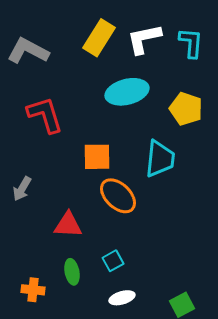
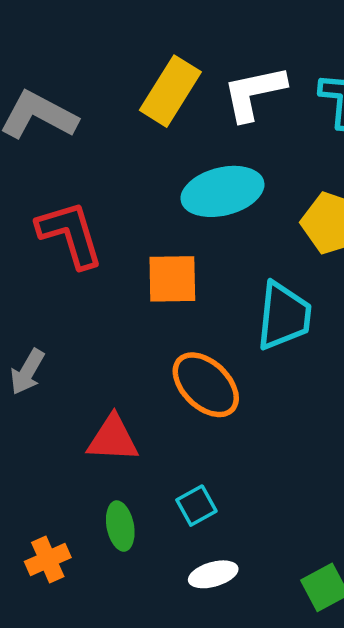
orange square: (97, 157) -> (172, 279), moved
orange cross: (33, 290) -> (48, 559), turned -30

